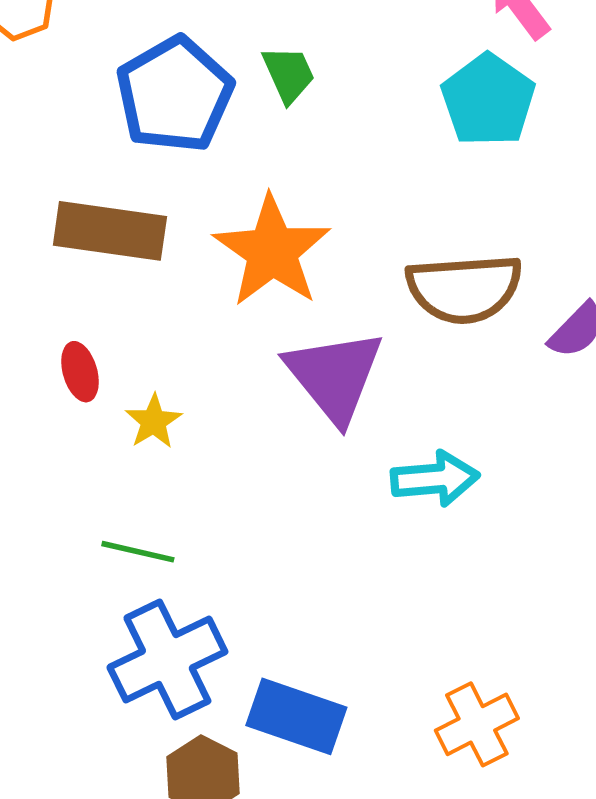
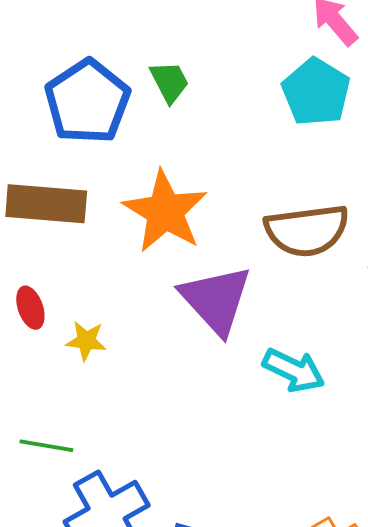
yellow star: (154, 421) -> (86, 341), turned -30
cyan arrow: (435, 479) -> (294, 370), turned 34
green line: (138, 552) -> (46, 446), moved

